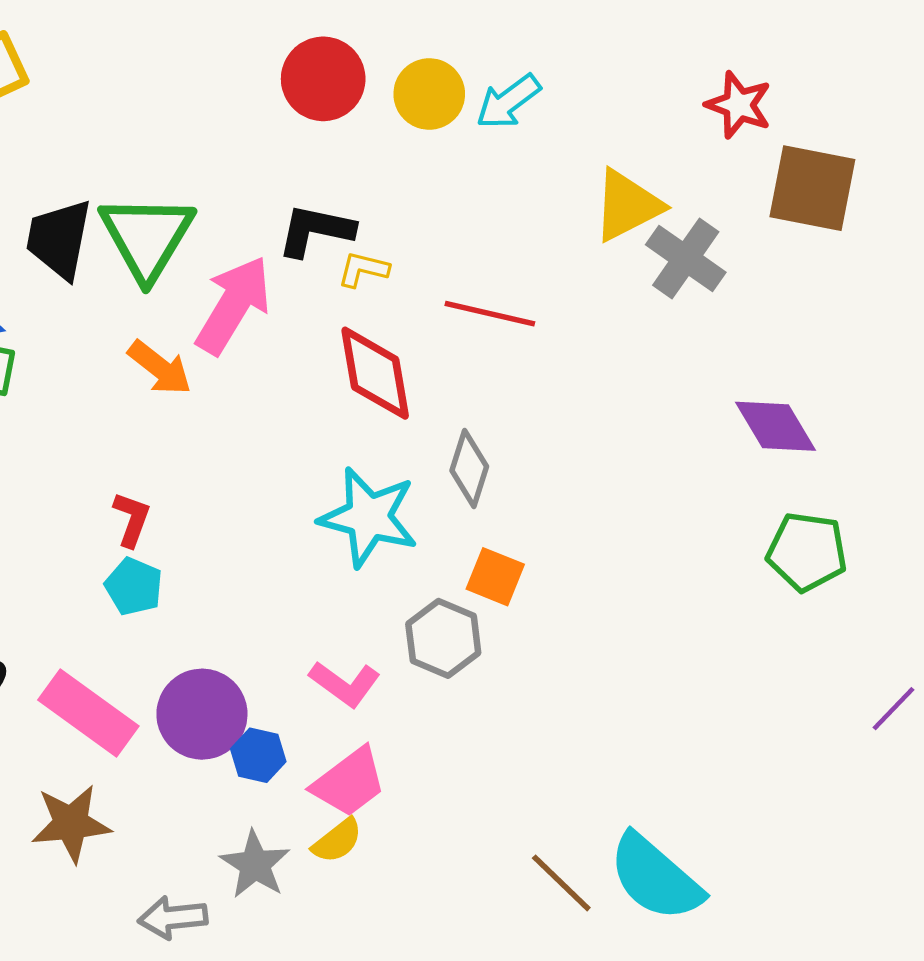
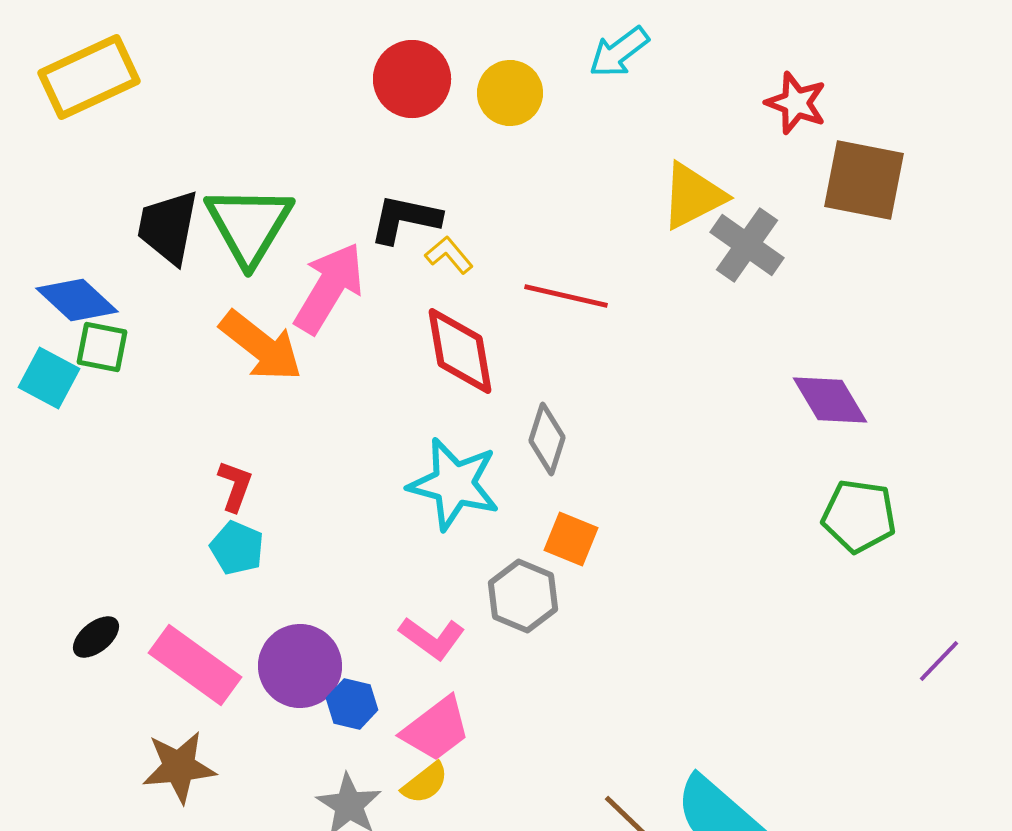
cyan arrow: (508, 102) -> (619, 52), moved
yellow L-shape: (363, 269) -> (449, 255), turned 36
orange arrow: (160, 368) -> (261, 346), size x1.4

